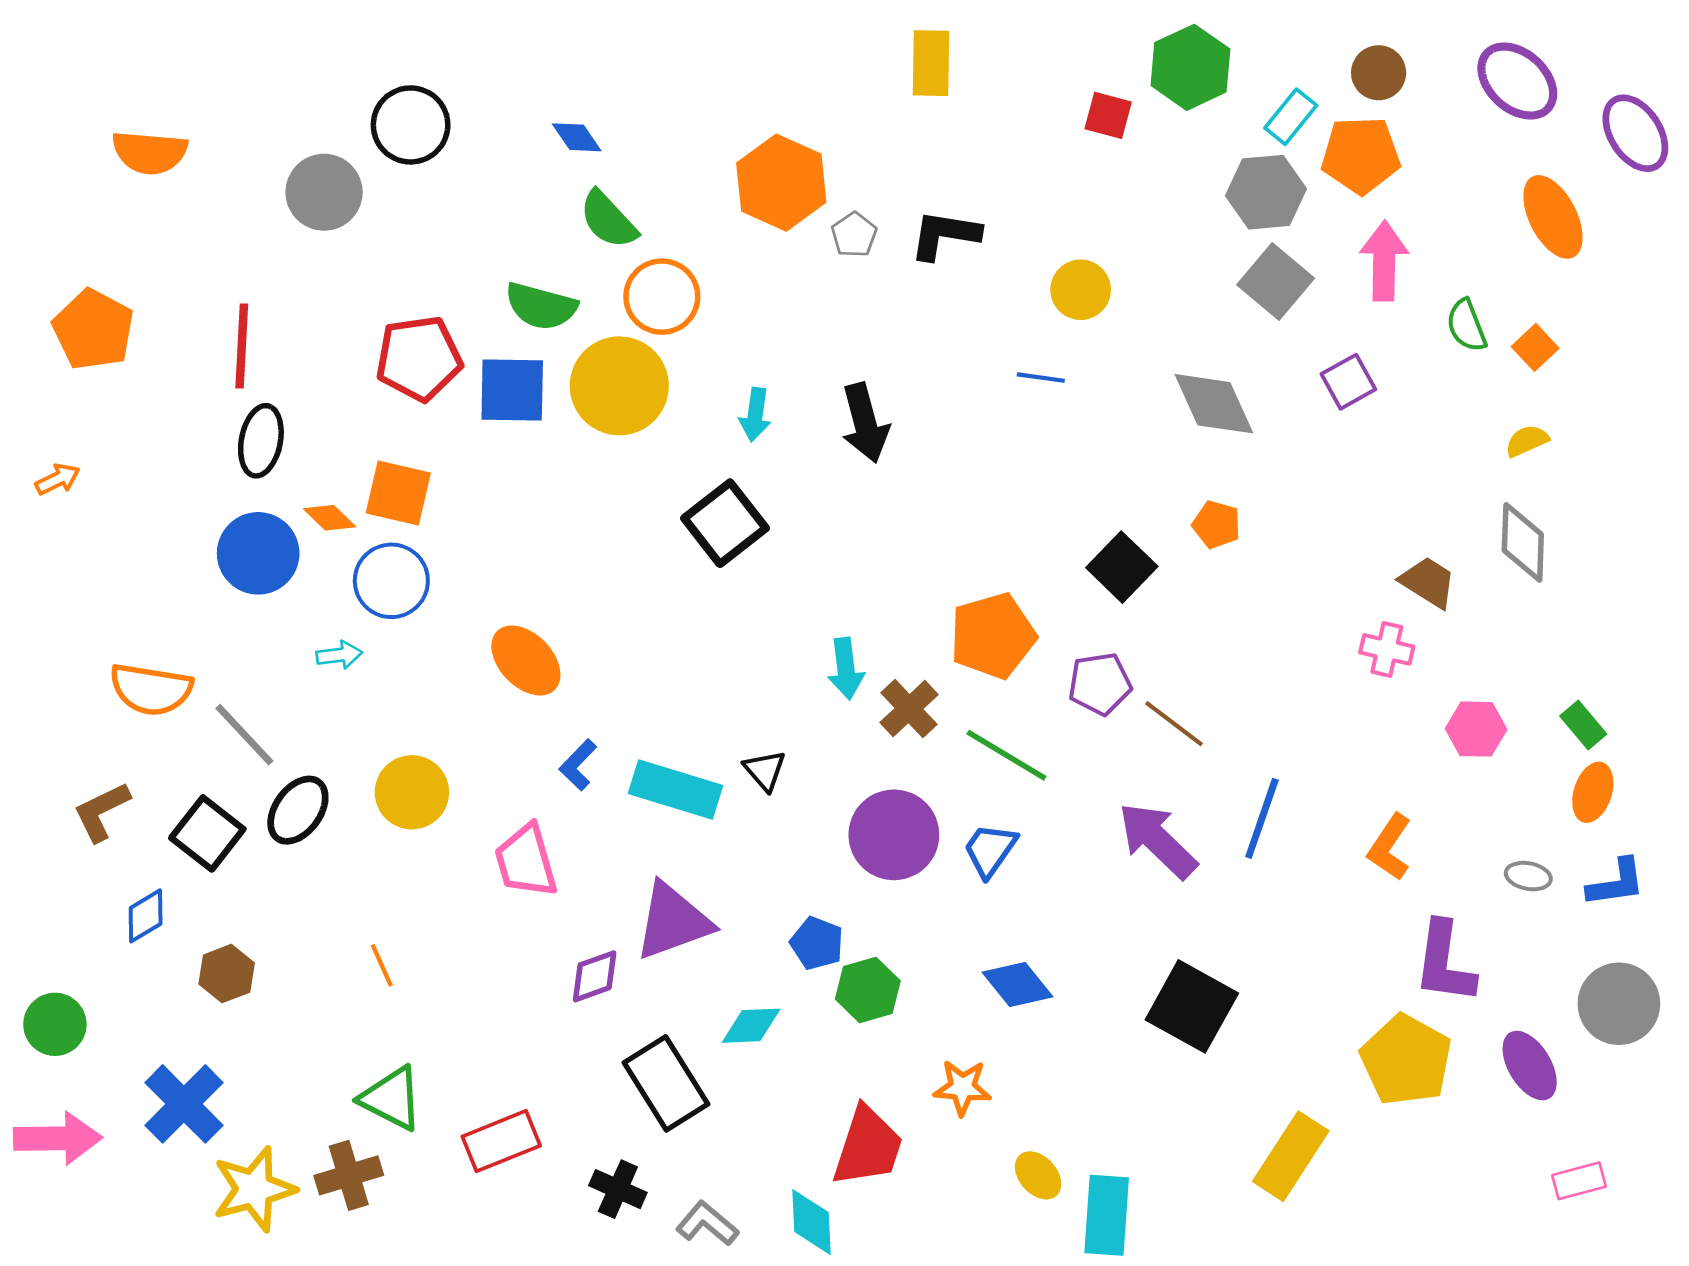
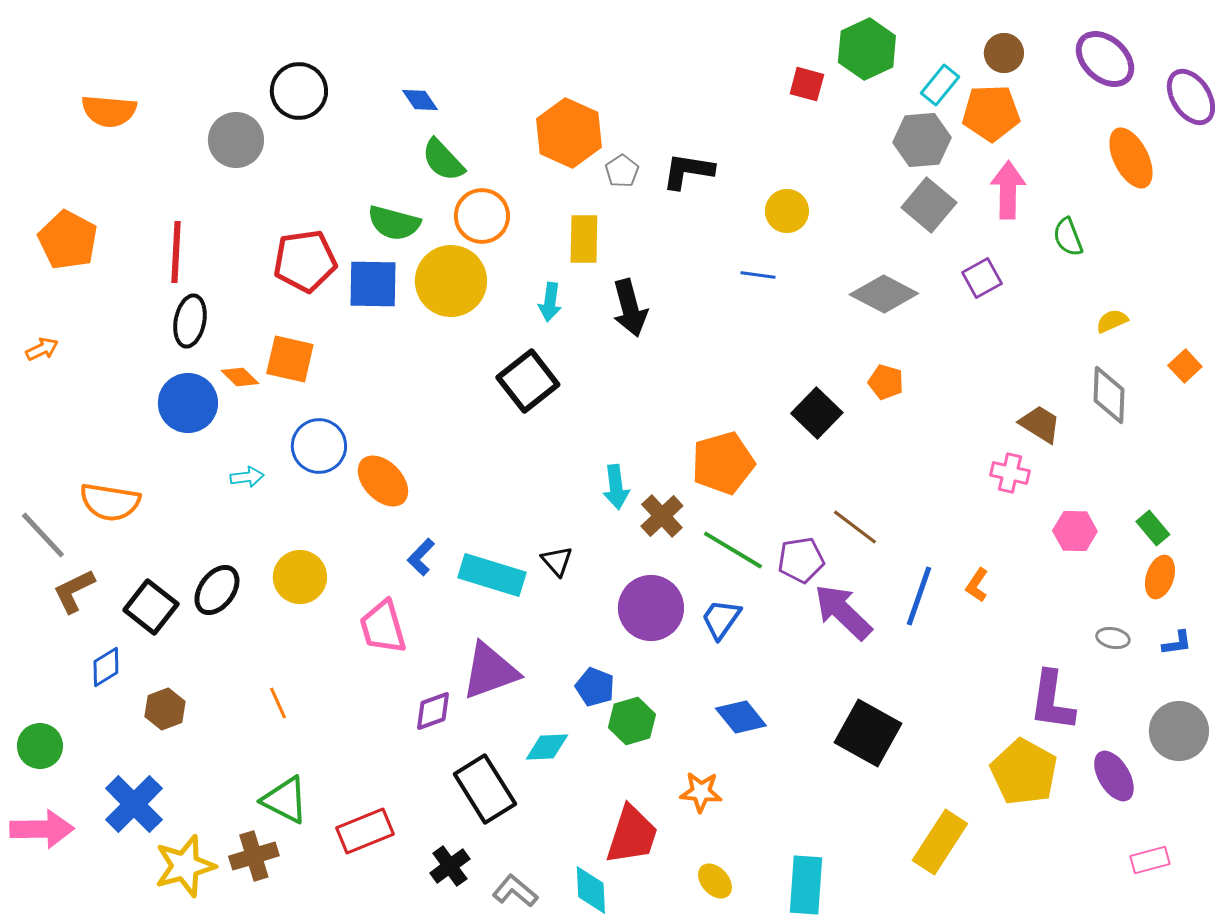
yellow rectangle: (931, 63) -> (584, 239), moved
orange square: (1535, 347) -> (1185, 366), moved
gray diamond: (1214, 404) -> (884, 294), turned -38
blue circle: (391, 581) -> (319, 446), moved
purple pentagon: (1100, 684) -> (801, 560), moved
gray line: (244, 735) -> (43, 535), moved
orange L-shape: (1390, 847) -> (977, 585), moved, size x0.7
blue L-shape: (1616, 883) -> (1177, 643), size x0.7
yellow ellipse: (1038, 1175) -> (715, 881), moved
black cross: (618, 1189) -> (450, 866), turned 30

